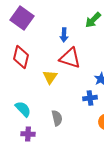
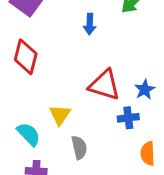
red triangle: (70, 58) -> (104, 85), moved
yellow triangle: (50, 77) -> (60, 115), moved

